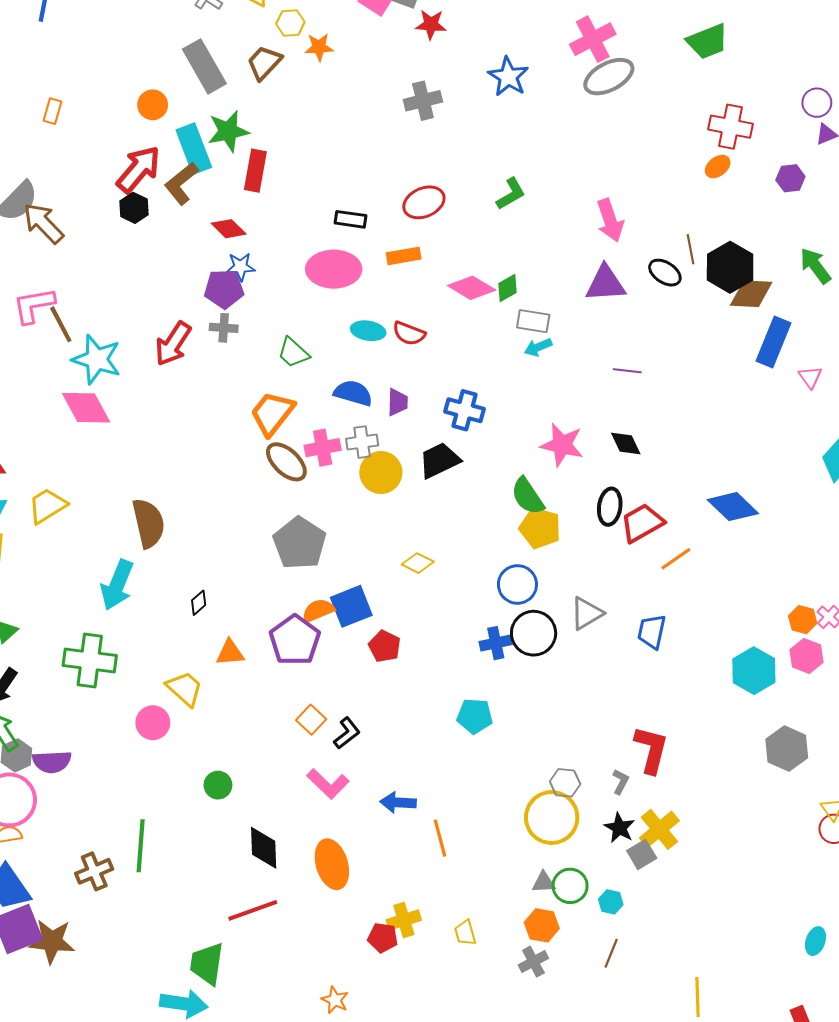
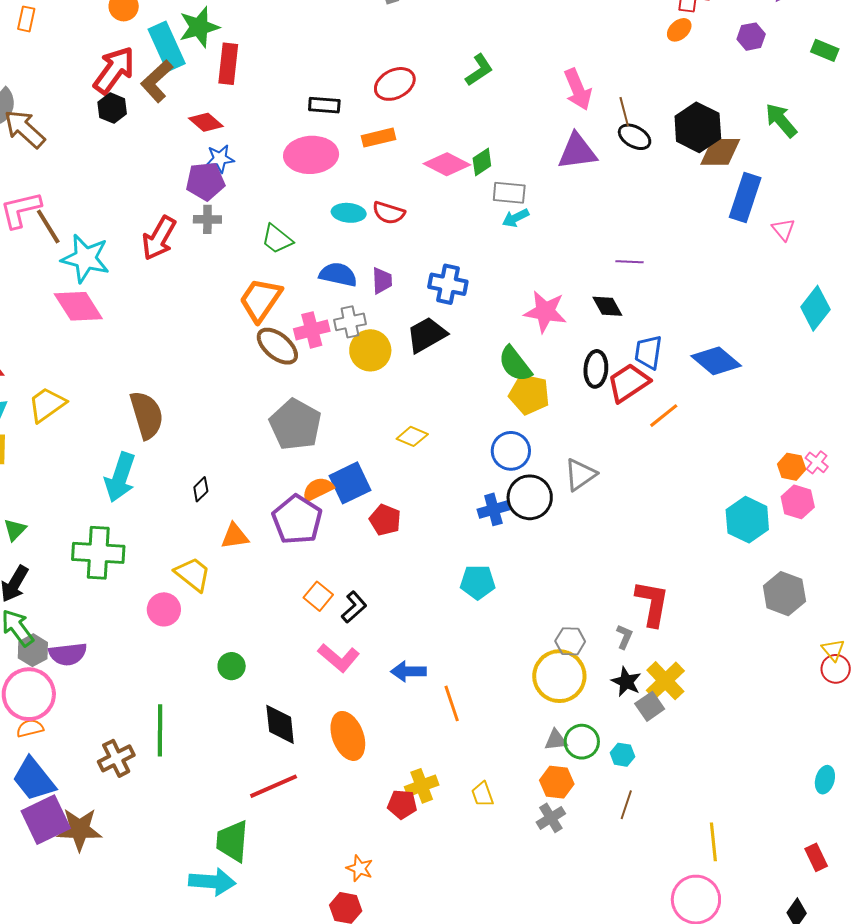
brown line: (691, 249) -> (624, 112), moved
purple line: (627, 371) -> (630, 262), moved
blue trapezoid: (652, 632) -> (648, 352), moved

